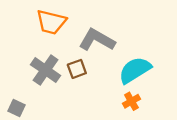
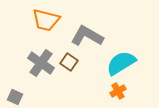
brown square: (77, 69) -> (69, 62), turned -36

